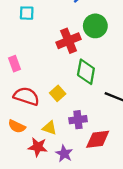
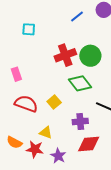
green circle: (95, 26) -> (90, 56), moved
green diamond: (86, 72) -> (80, 83), turned -50
purple cross: (78, 120) -> (80, 121), moved
orange semicircle: (17, 126) -> (14, 142), moved

